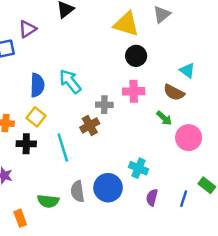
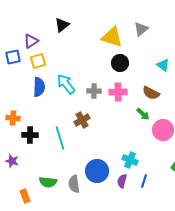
cyan triangle: (187, 71) -> (163, 65), moved
gray cross: (104, 105) -> (94, 91), moved
yellow square: (36, 117) -> (38, 61), moved, turned 35
cyan cross: (139, 168) -> (130, 160), moved
gray semicircle: (77, 191) -> (74, 184), moved
purple semicircle: (152, 197) -> (122, 181), moved
blue line: (184, 199) -> (144, 181), moved

